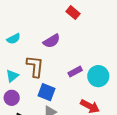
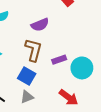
brown L-shape: (35, 66) -> (33, 50), moved

